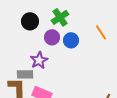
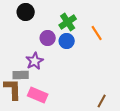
green cross: (60, 17) -> (68, 22), moved
black circle: (30, 21) -> (26, 12), moved

